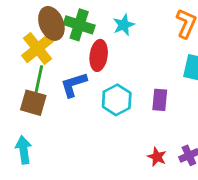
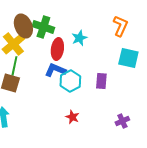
cyan star: (124, 25) -> (79, 38), moved
blue L-shape: (74, 85) -> (55, 70), moved, turned 40
red star: (157, 157) -> (72, 117), moved

